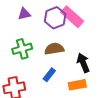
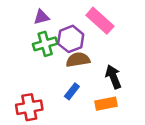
purple hexagon: (55, 18) -> (71, 39), moved
green cross: (22, 49) -> (45, 44), moved

